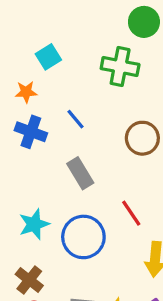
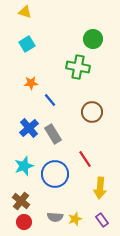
cyan square: (48, 57) -> (27, 44), moved
orange star: (26, 92) -> (31, 83), moved
blue cross: (31, 132) -> (29, 128), moved, turned 30

